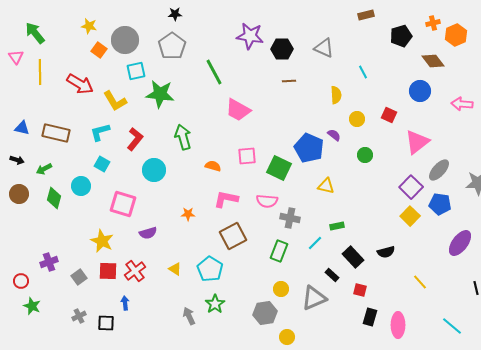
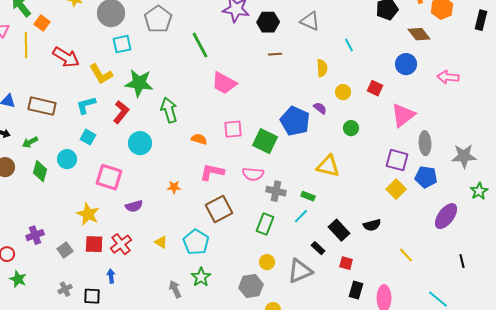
orange square: (99, 50) -> (42, 23), moved
green star: (160, 94) -> (139, 83), moved
gray ellipse: (439, 170) -> (425, 143), turned -45
yellow triangle: (326, 186) -> (328, 166), moved, size x1.4
purple square: (411, 187) -> (397, 160), turned -30
green rectangle: (337, 226) -> (308, 196), moved, turned 32

